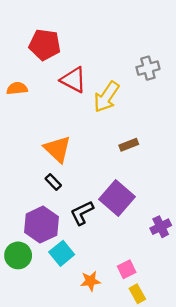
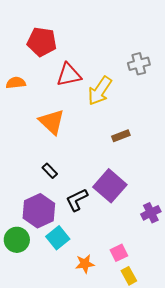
red triangle: (73, 80) -> (69, 75), turned -40
orange triangle: (57, 149) -> (52, 122), moved

